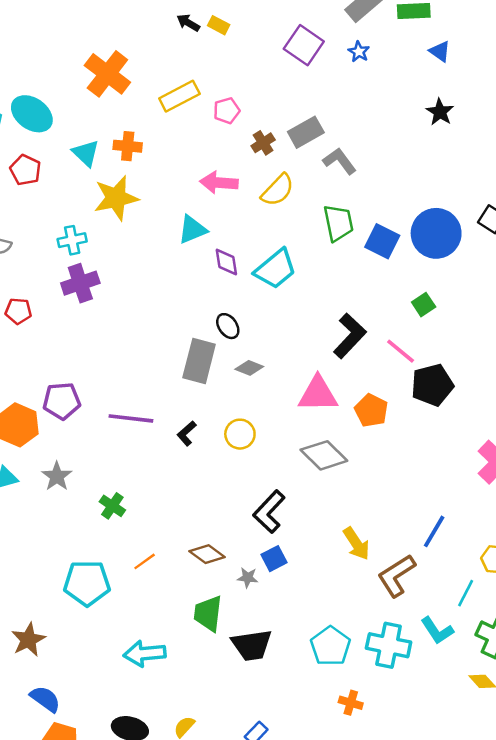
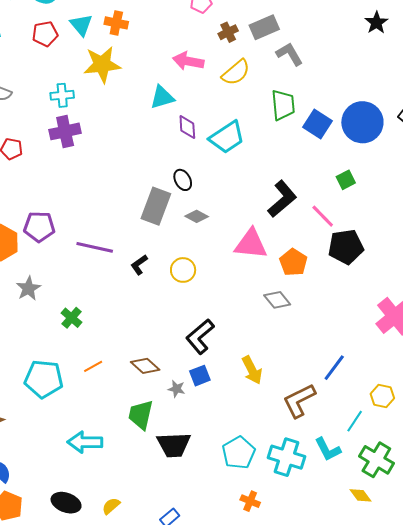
red pentagon: (25, 170) -> (45, 34), moved, turned 30
gray diamond: (324, 455) -> (277, 300), moved, size x0.7
yellow arrow: (356, 544) -> (252, 370), moved

